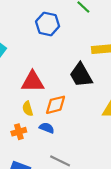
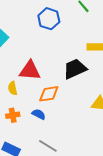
black trapezoid: (81, 75) -> (75, 69), turned 90
yellow semicircle: (28, 109) -> (13, 88), moved

